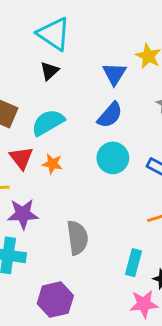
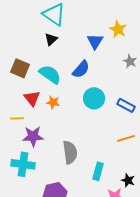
blue semicircle: (110, 115) -> (81, 69), moved
cyan semicircle: (48, 122) -> (50, 74), turned 65
cyan rectangle: (134, 263) -> (98, 171), moved

